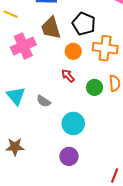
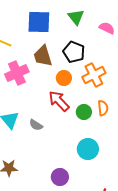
orange cross: (105, 48) -> (94, 75), turned -35
red arrow: (68, 76) -> (59, 101), size x1.6
cyan circle: (73, 123) -> (88, 149), moved

